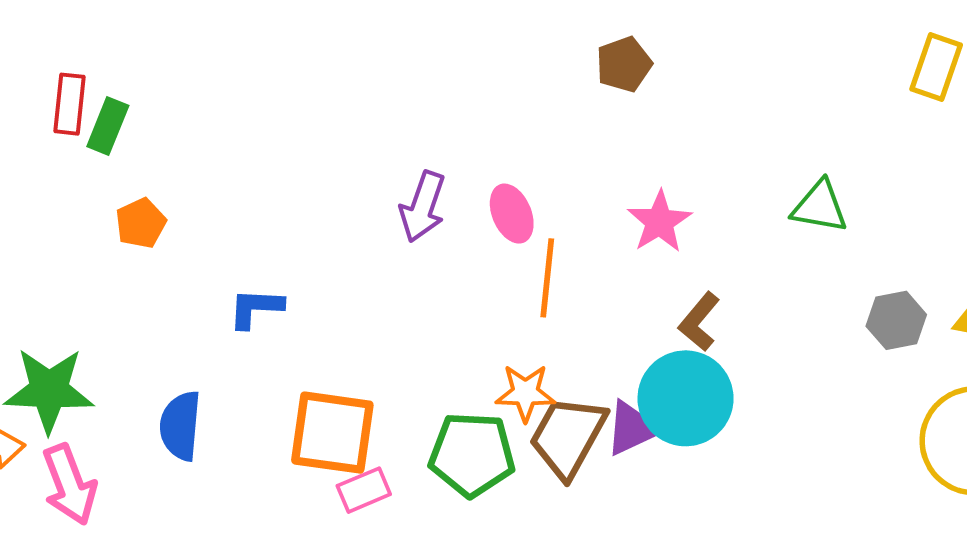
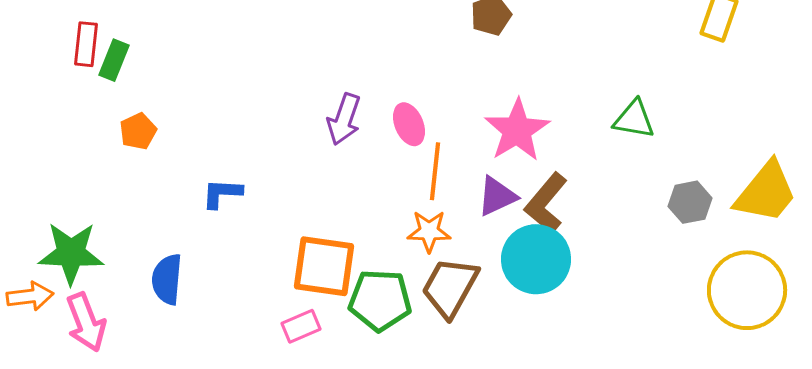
pink star: (660, 222) -> (517, 130), size x1.4
brown L-shape: (699, 322) -> (546, 203), size x1.4
orange star: (525, 393) -> (429, 231), moved
purple triangle: (632, 428) -> (497, 196), moved
orange square: (332, 433) -> (324, 266), moved

